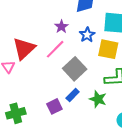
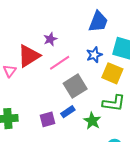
purple star: (61, 27) -> (50, 39), moved

